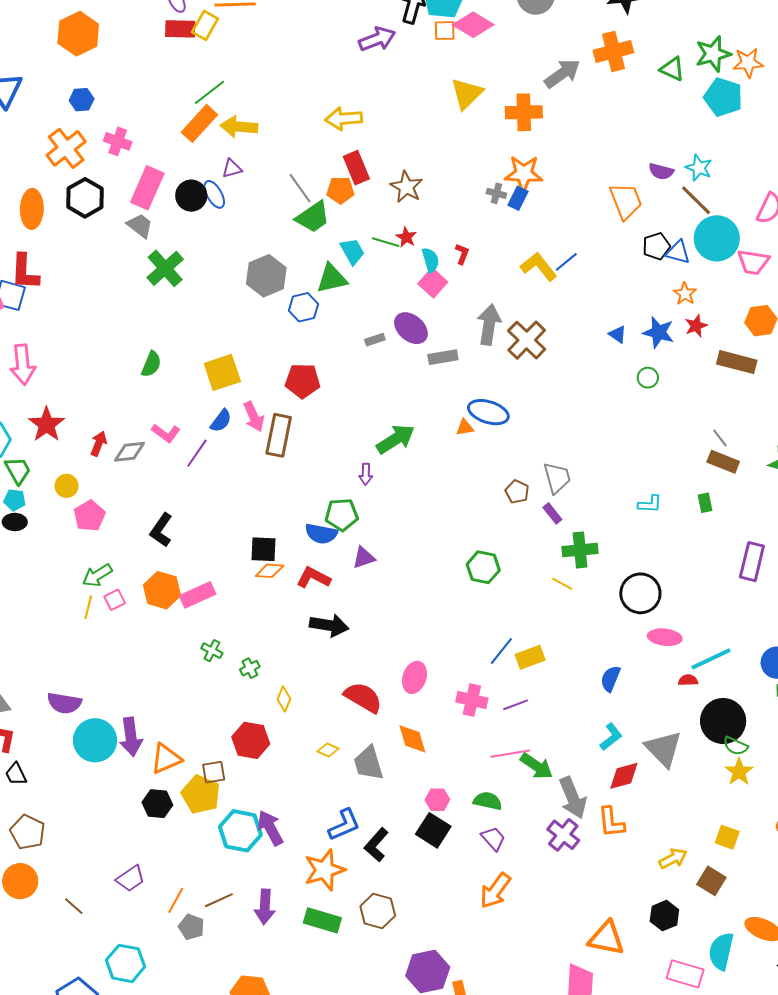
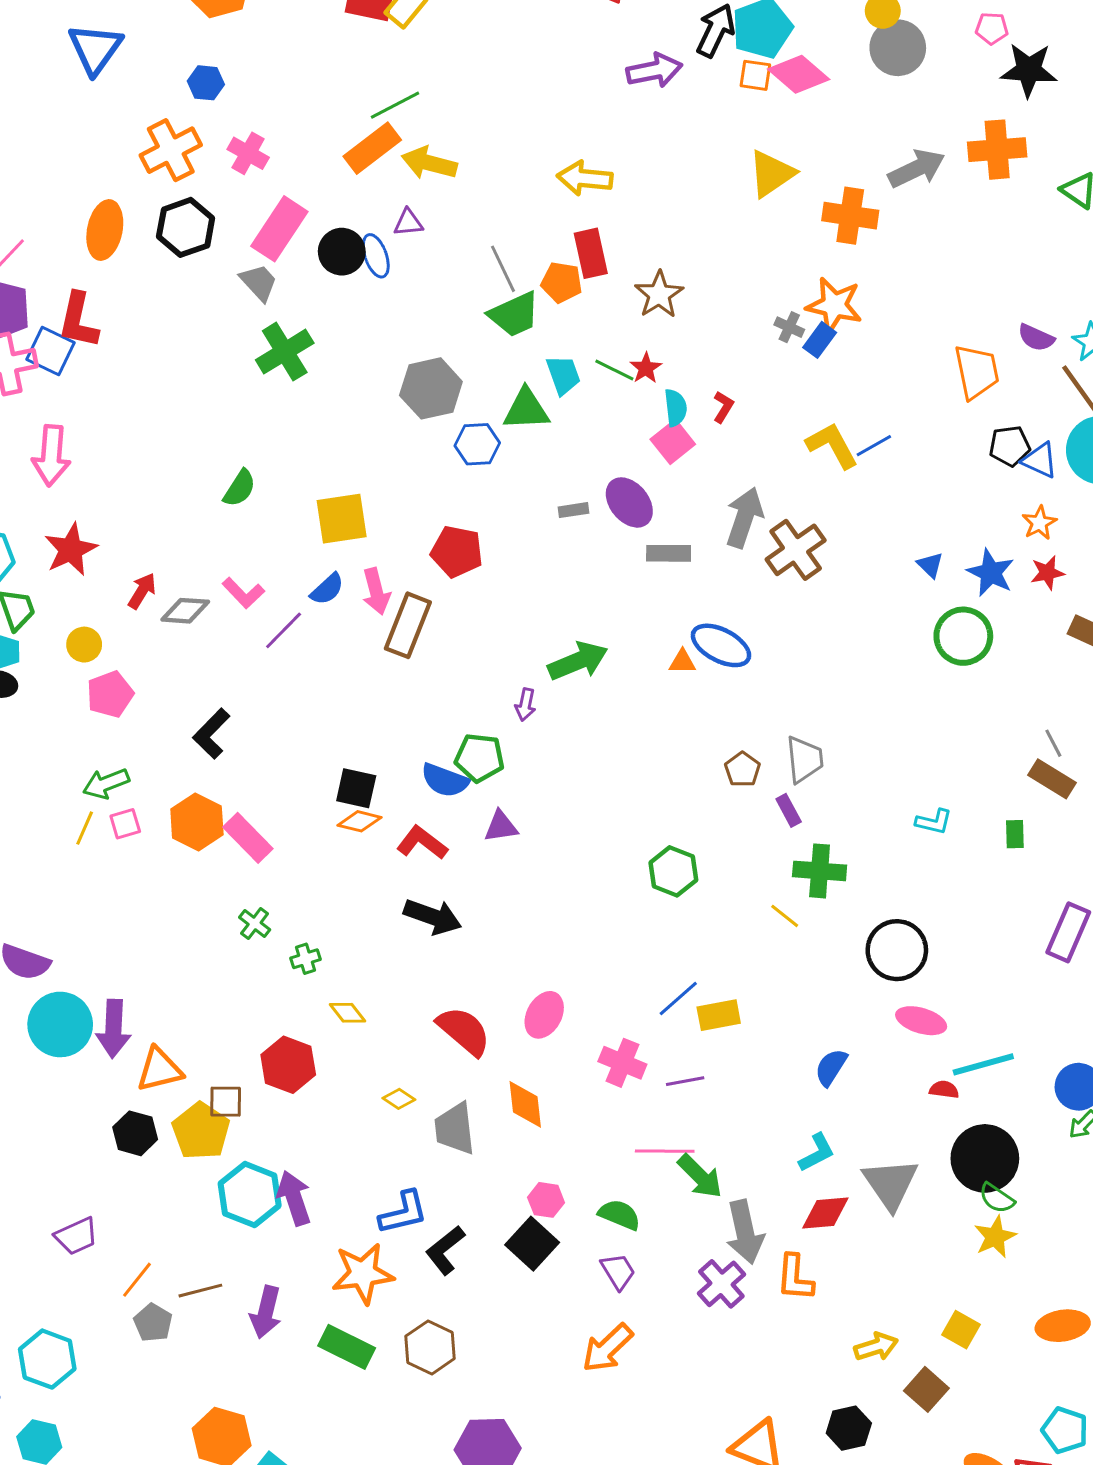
green circle: (648, 378) -> (963, 636), size x1.8
pink rectangle: (198, 595) -> (248, 838), turned 60
yellow diamond: (284, 699) -> (347, 1013), turned -70

